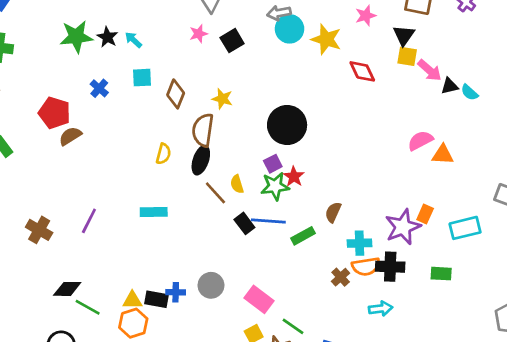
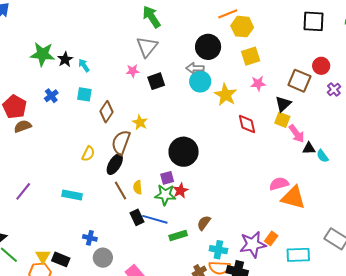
orange triangle: (443, 155) -> (293, 198), size x1.5
blue cross: (176, 292) -> (90, 238), moved
yellow triangle: (132, 300) -> (43, 256), turned 49

